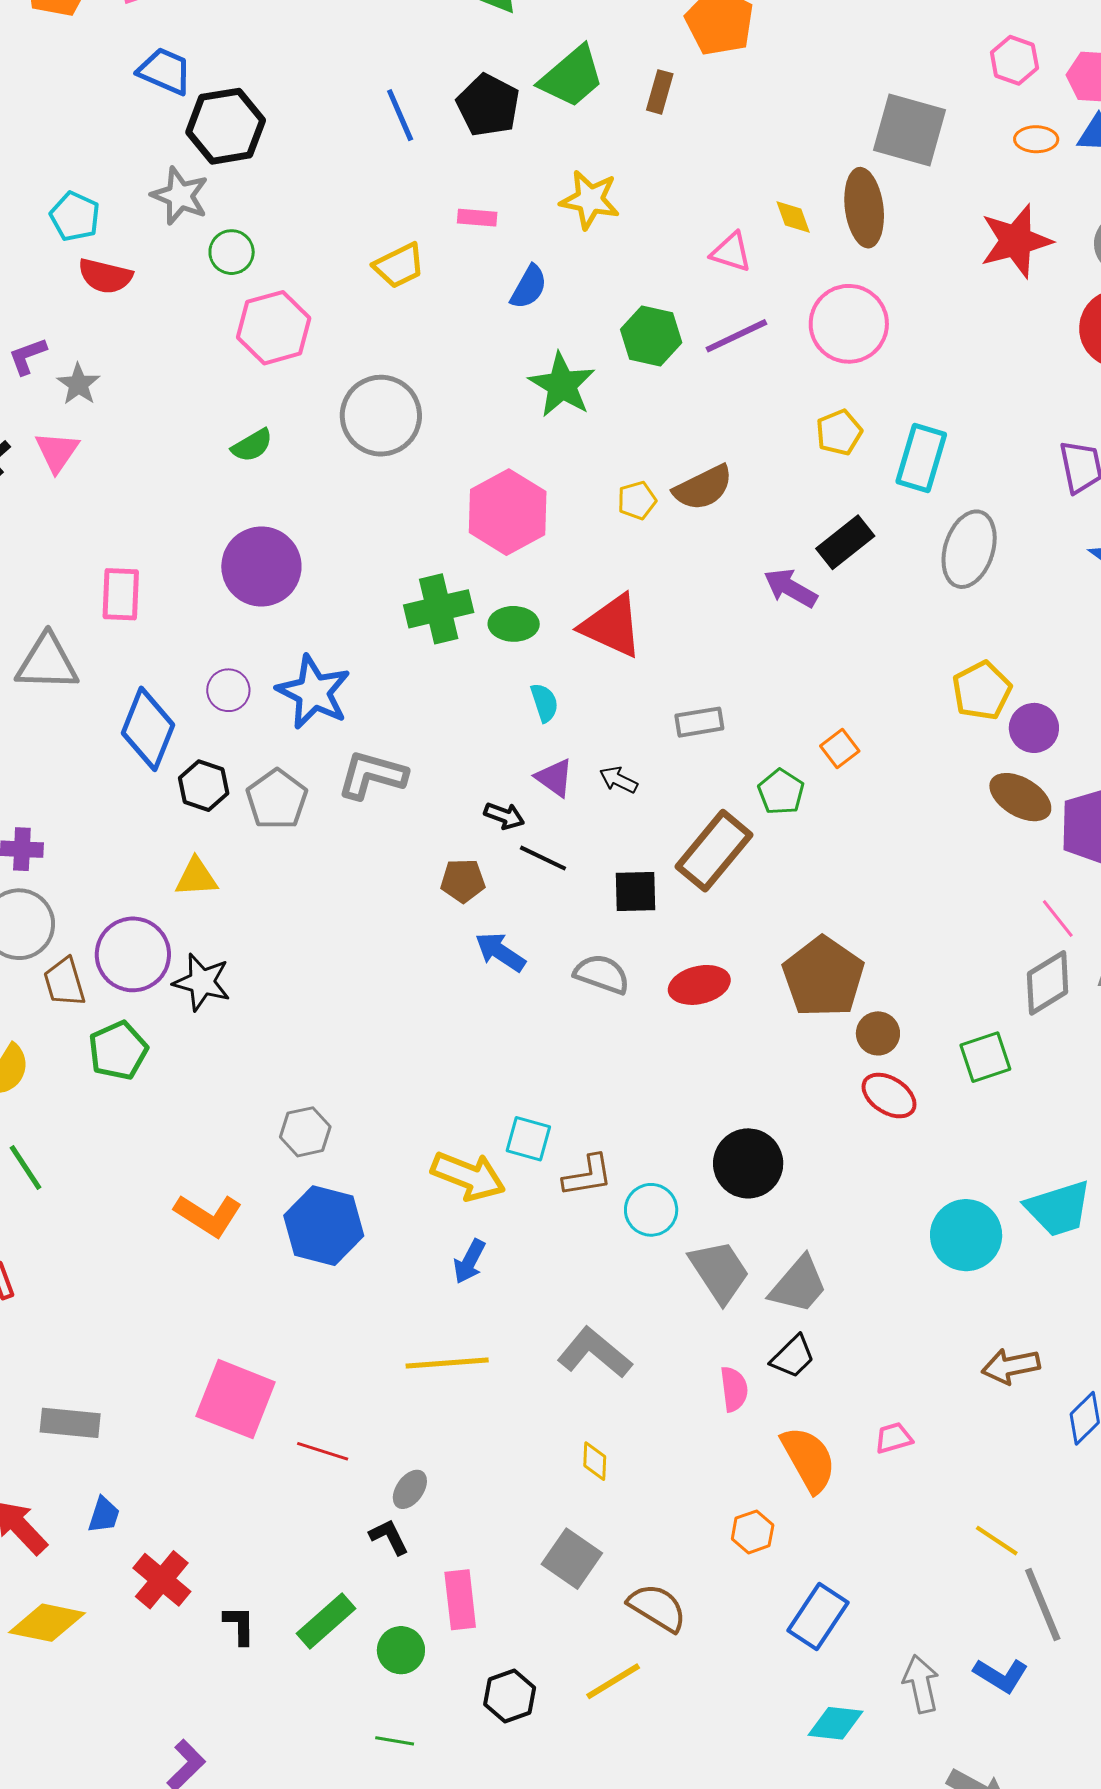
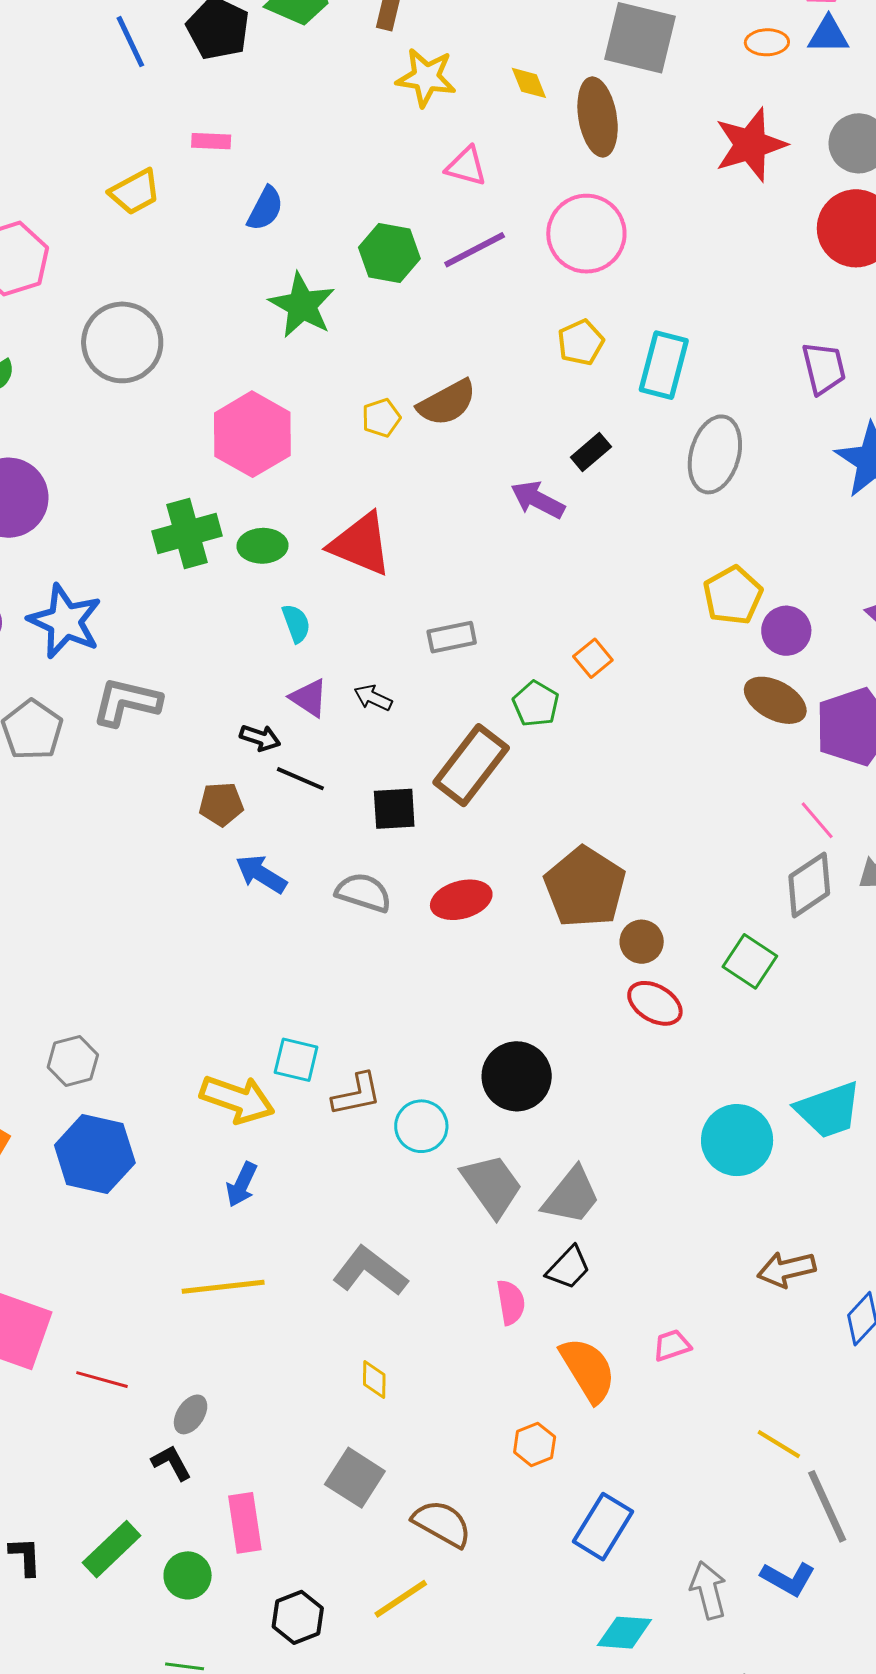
yellow star: (590, 200) -> (426, 77), moved
yellow diamond: (793, 217) -> (529, 83), moved
black rectangle: (845, 542) -> (591, 452), size x0.7
green square: (985, 1057) -> (750, 961), turned -36

